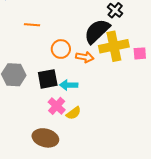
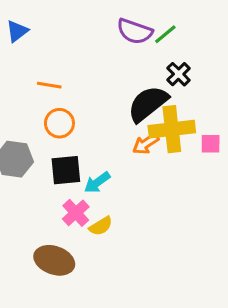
orange circle: (61, 49) -> (59, 123), moved
orange arrow: (85, 57) -> (146, 144), moved, turned 132
cyan arrow: (69, 85) -> (97, 182), turned -42

